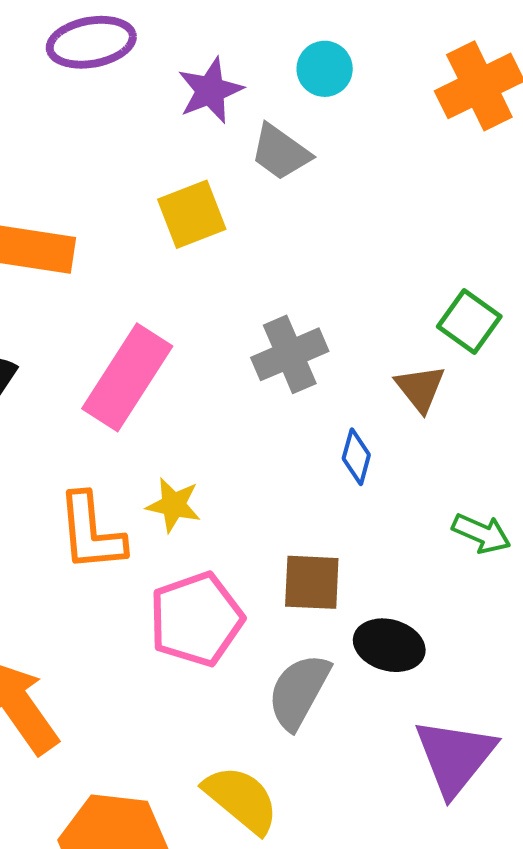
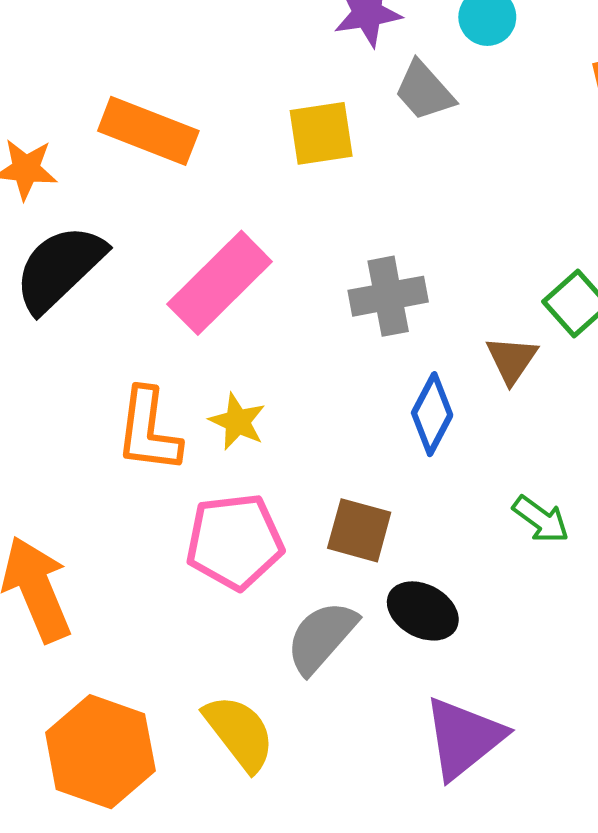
blue diamond: (356, 457) -> (432, 414), size x1.4

